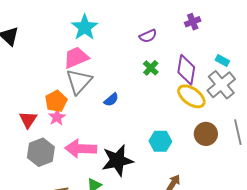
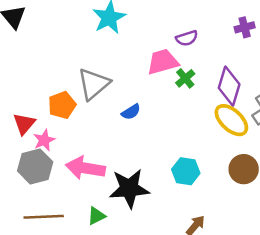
pink trapezoid: (76, 58) -> (163, 62), moved
pink star: (57, 117) -> (44, 140), moved

